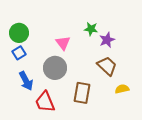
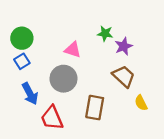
pink triangle: (63, 43) -> (73, 50), turned -35
yellow semicircle: (122, 89) -> (141, 103), turned -104

